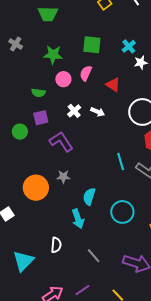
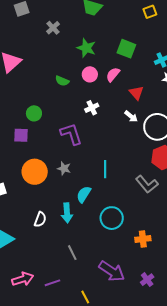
white arrow: (98, 112) -> (131, 116), moved
purple square: (41, 118) -> (21, 135), moved
cyan line: (121, 162) -> (105, 169), moved
white semicircle: (56, 245) -> (40, 219), moved

